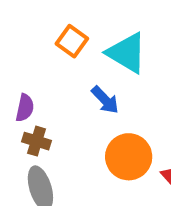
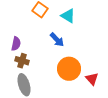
cyan triangle: (127, 53) -> (68, 16), size x0.7

